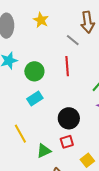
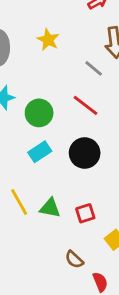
red line: (67, 66) -> (86, 105), turned -48
black circle: (69, 118) -> (85, 153), moved
green triangle: (44, 151) -> (50, 208), moved, turned 35

